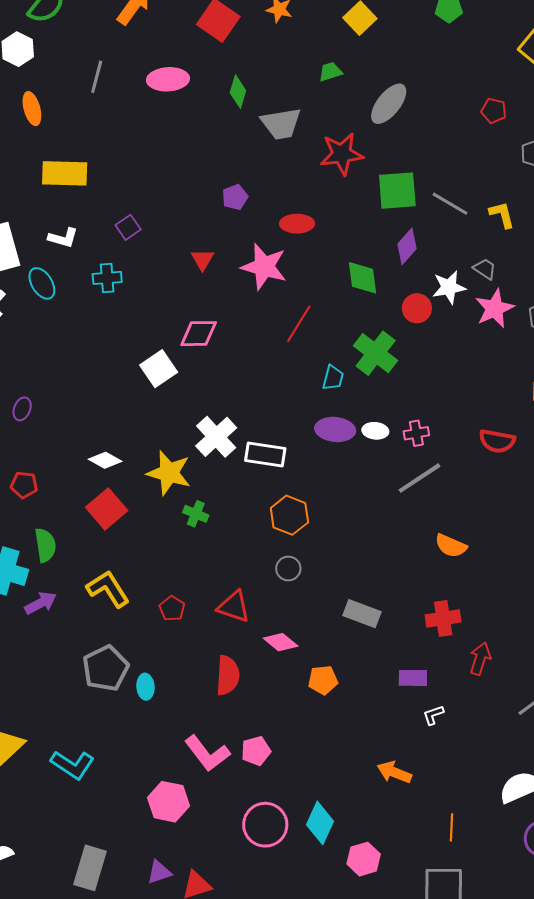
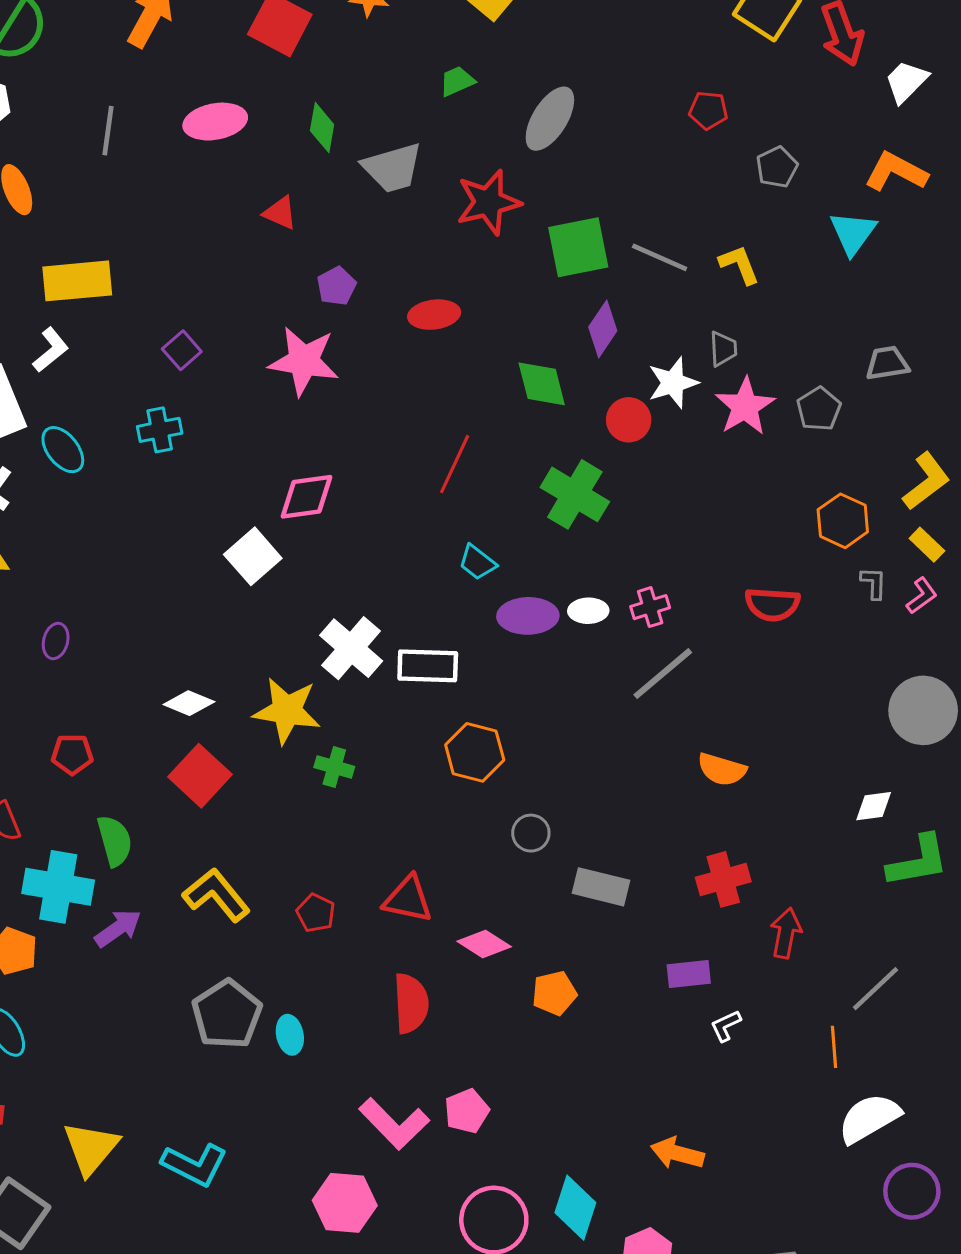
white L-shape: (63, 238) -> (51, 350), moved, turned -48
red triangle: (202, 259) -> (280, 213), moved, turned -30
pink star: (264, 267) -> (304, 361), moved
gray trapezoid: (485, 269) -> (723, 349), turned 60
cyan trapezoid: (333, 378) -> (477, 562), moved, turned 120
gray circle: (288, 569) -> (531, 833), moved
orange arrow: (394, 772) -> (677, 1153), moved
orange line: (452, 827) -> (834, 1047), moved

